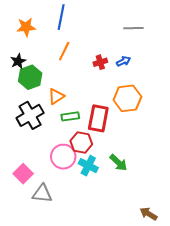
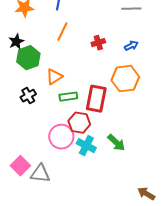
blue arrow: (123, 61) -> (131, 46), moved
black cross: (30, 115) -> (28, 96), size x0.6
pink square: (23, 174) -> (20, 166), moved

